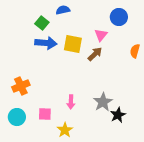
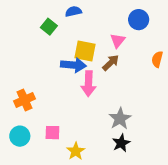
blue arrow: (46, 43) -> (73, 65), moved
pink arrow: (71, 102) -> (89, 84), moved, size x1.5
black star: (118, 115) -> (121, 143), moved

